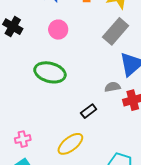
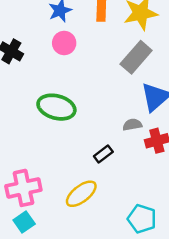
pink circle: (58, 30) -> (64, 43), moved
pink cross: (23, 139) -> (23, 188), size x1.8

